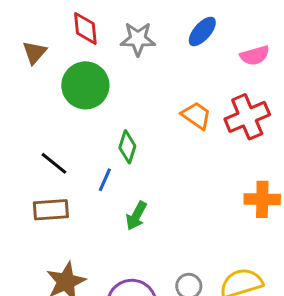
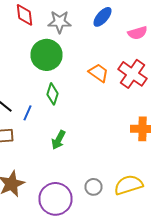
green circle: (85, 85) -> (46, 55), moved
red cross: (247, 117) -> (132, 74), turned -32
blue line: (105, 180) -> (28, 113), moved

